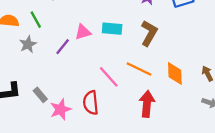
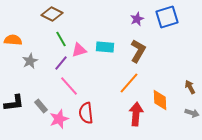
green line: (36, 20) -> (61, 39), moved
orange line: (139, 69) -> (129, 83), turned -75
orange diamond: (175, 74) -> (160, 100), moved
pink line: (109, 77) -> (69, 86), moved

